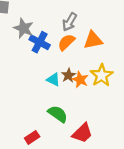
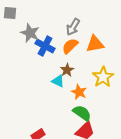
brown star: (68, 75) -> (67, 70), moved
orange star: (80, 80) -> (79, 92), moved
green semicircle: (58, 114) -> (82, 113), moved

